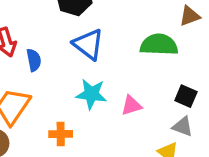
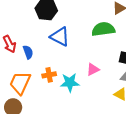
cyan star: (91, 94) -> (70, 83), moved
orange cross: (61, 134) -> (49, 75), moved

